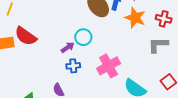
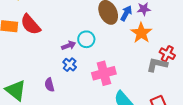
red cross: (164, 19) -> (167, 54), moved
blue cross: (73, 66) -> (70, 65), turned 32

